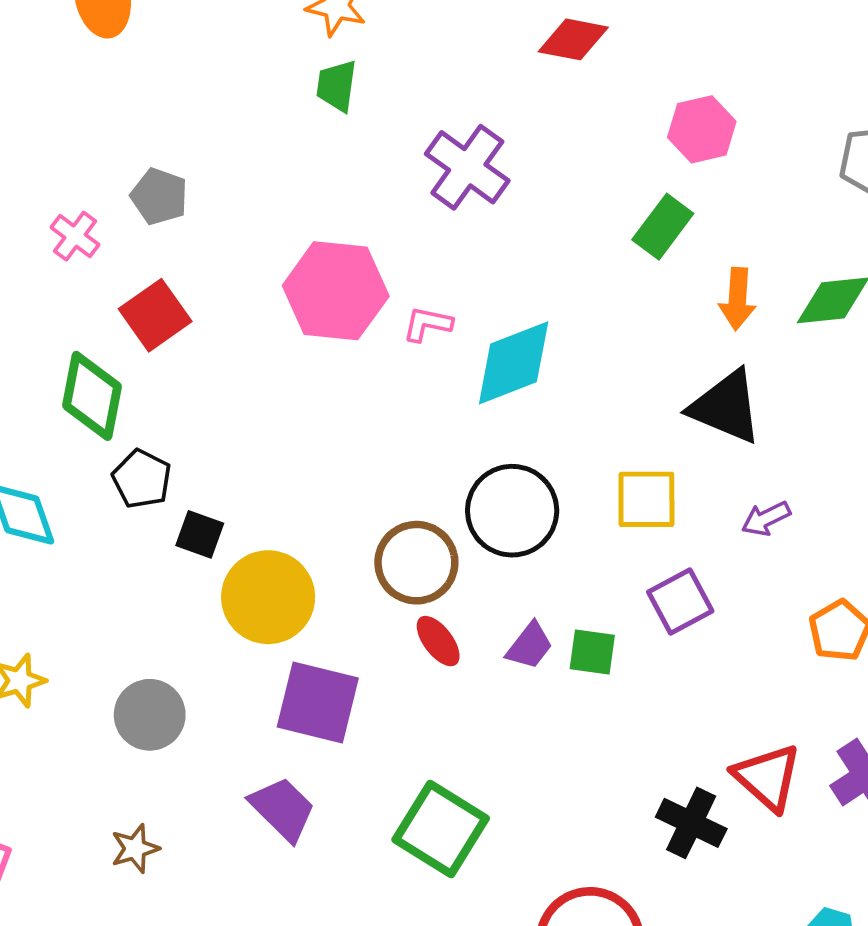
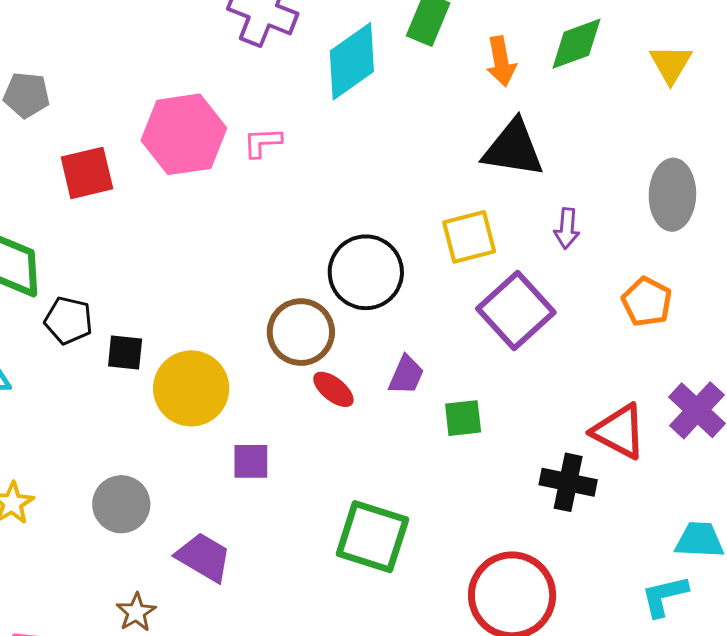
red square: (155, 315) -> (87, 173), moved, turned 36
cyan diamond: (514, 363) -> (352, 61), moved
purple arrow: (766, 519) -> (567, 228), turned -45
purple square: (680, 602) -> (516, 311), size x1.4
green square: (592, 652) -> (463, 418), moved
purple square: (318, 703) -> (251, 461), size x0.6
purple trapezoid: (283, 809) -> (204, 557), moved

